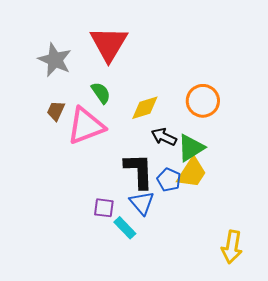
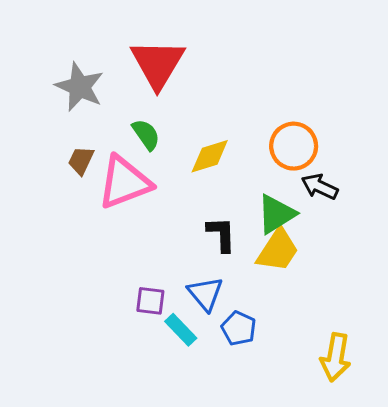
black arrow: (164, 137) -> (320, 187), moved
black L-shape: (139, 171) -> (221, 234), moved, size x0.7
blue pentagon: (169, 180) -> (239, 328), moved

